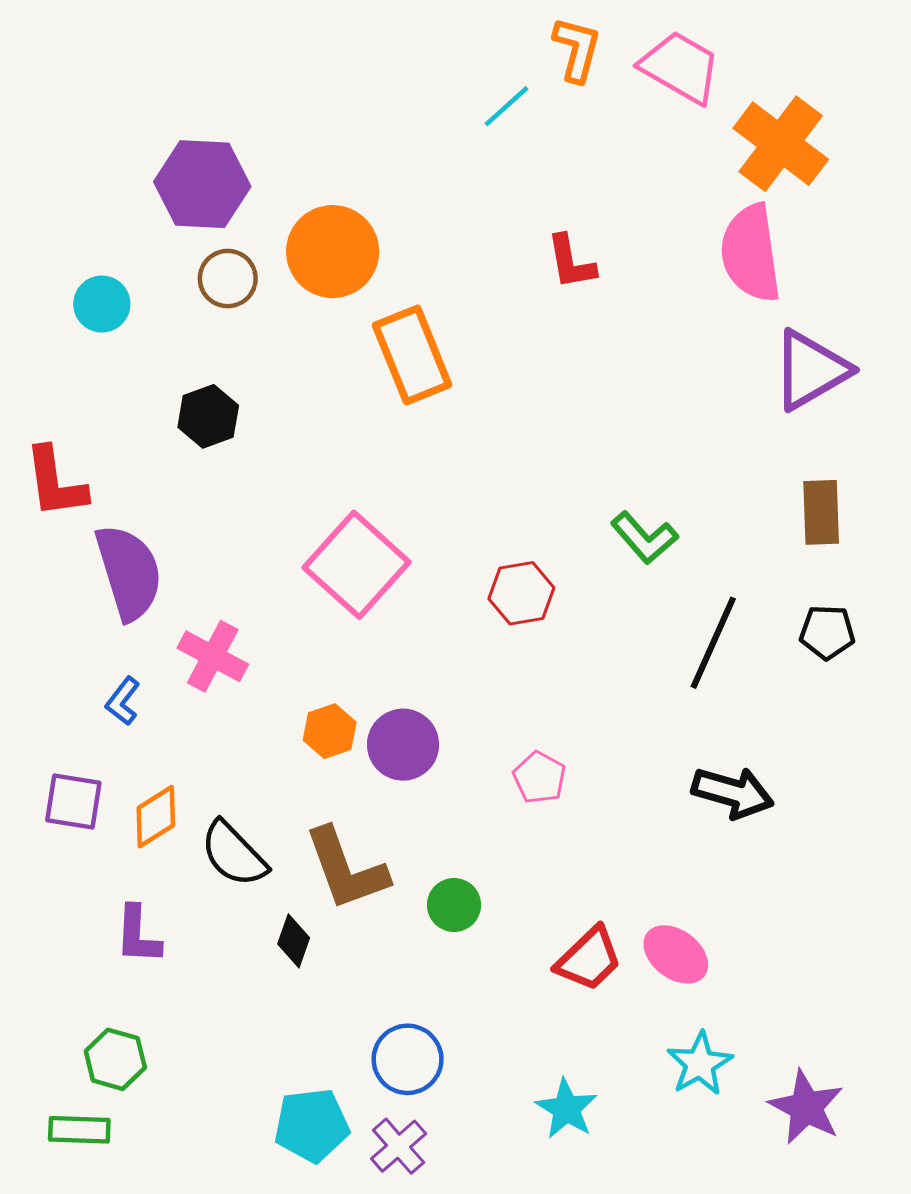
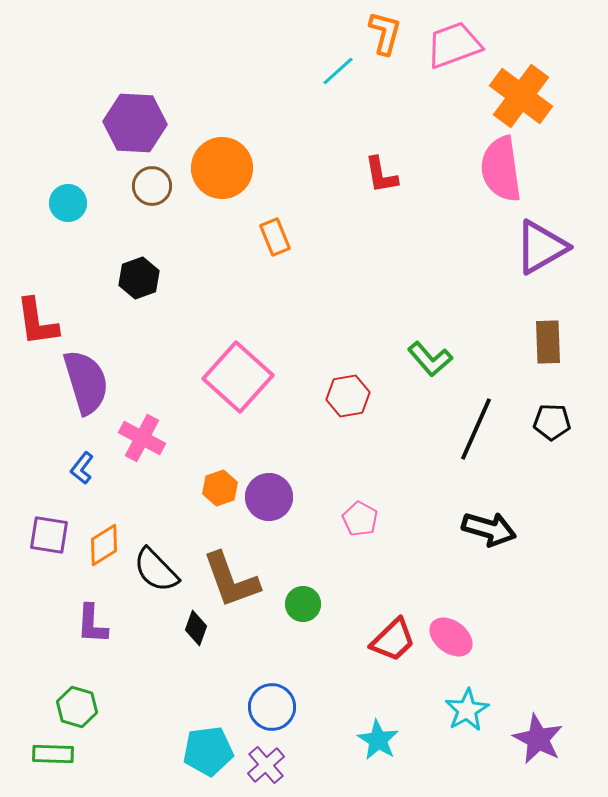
pink trapezoid: (680, 67) -> (454, 45), turned -50
orange rectangle: (412, 355) -> (275, 237), size x0.6

